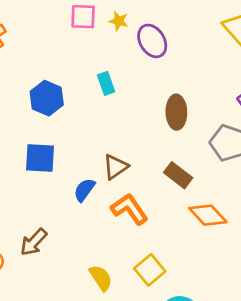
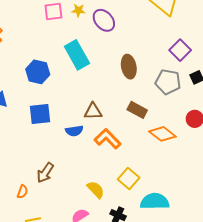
cyan rectangle: (106, 83) -> (77, 55), size x1.8
brown triangle: (115, 167) -> (93, 111), turned 42
blue semicircle: (84, 190) -> (74, 131), turned -126

